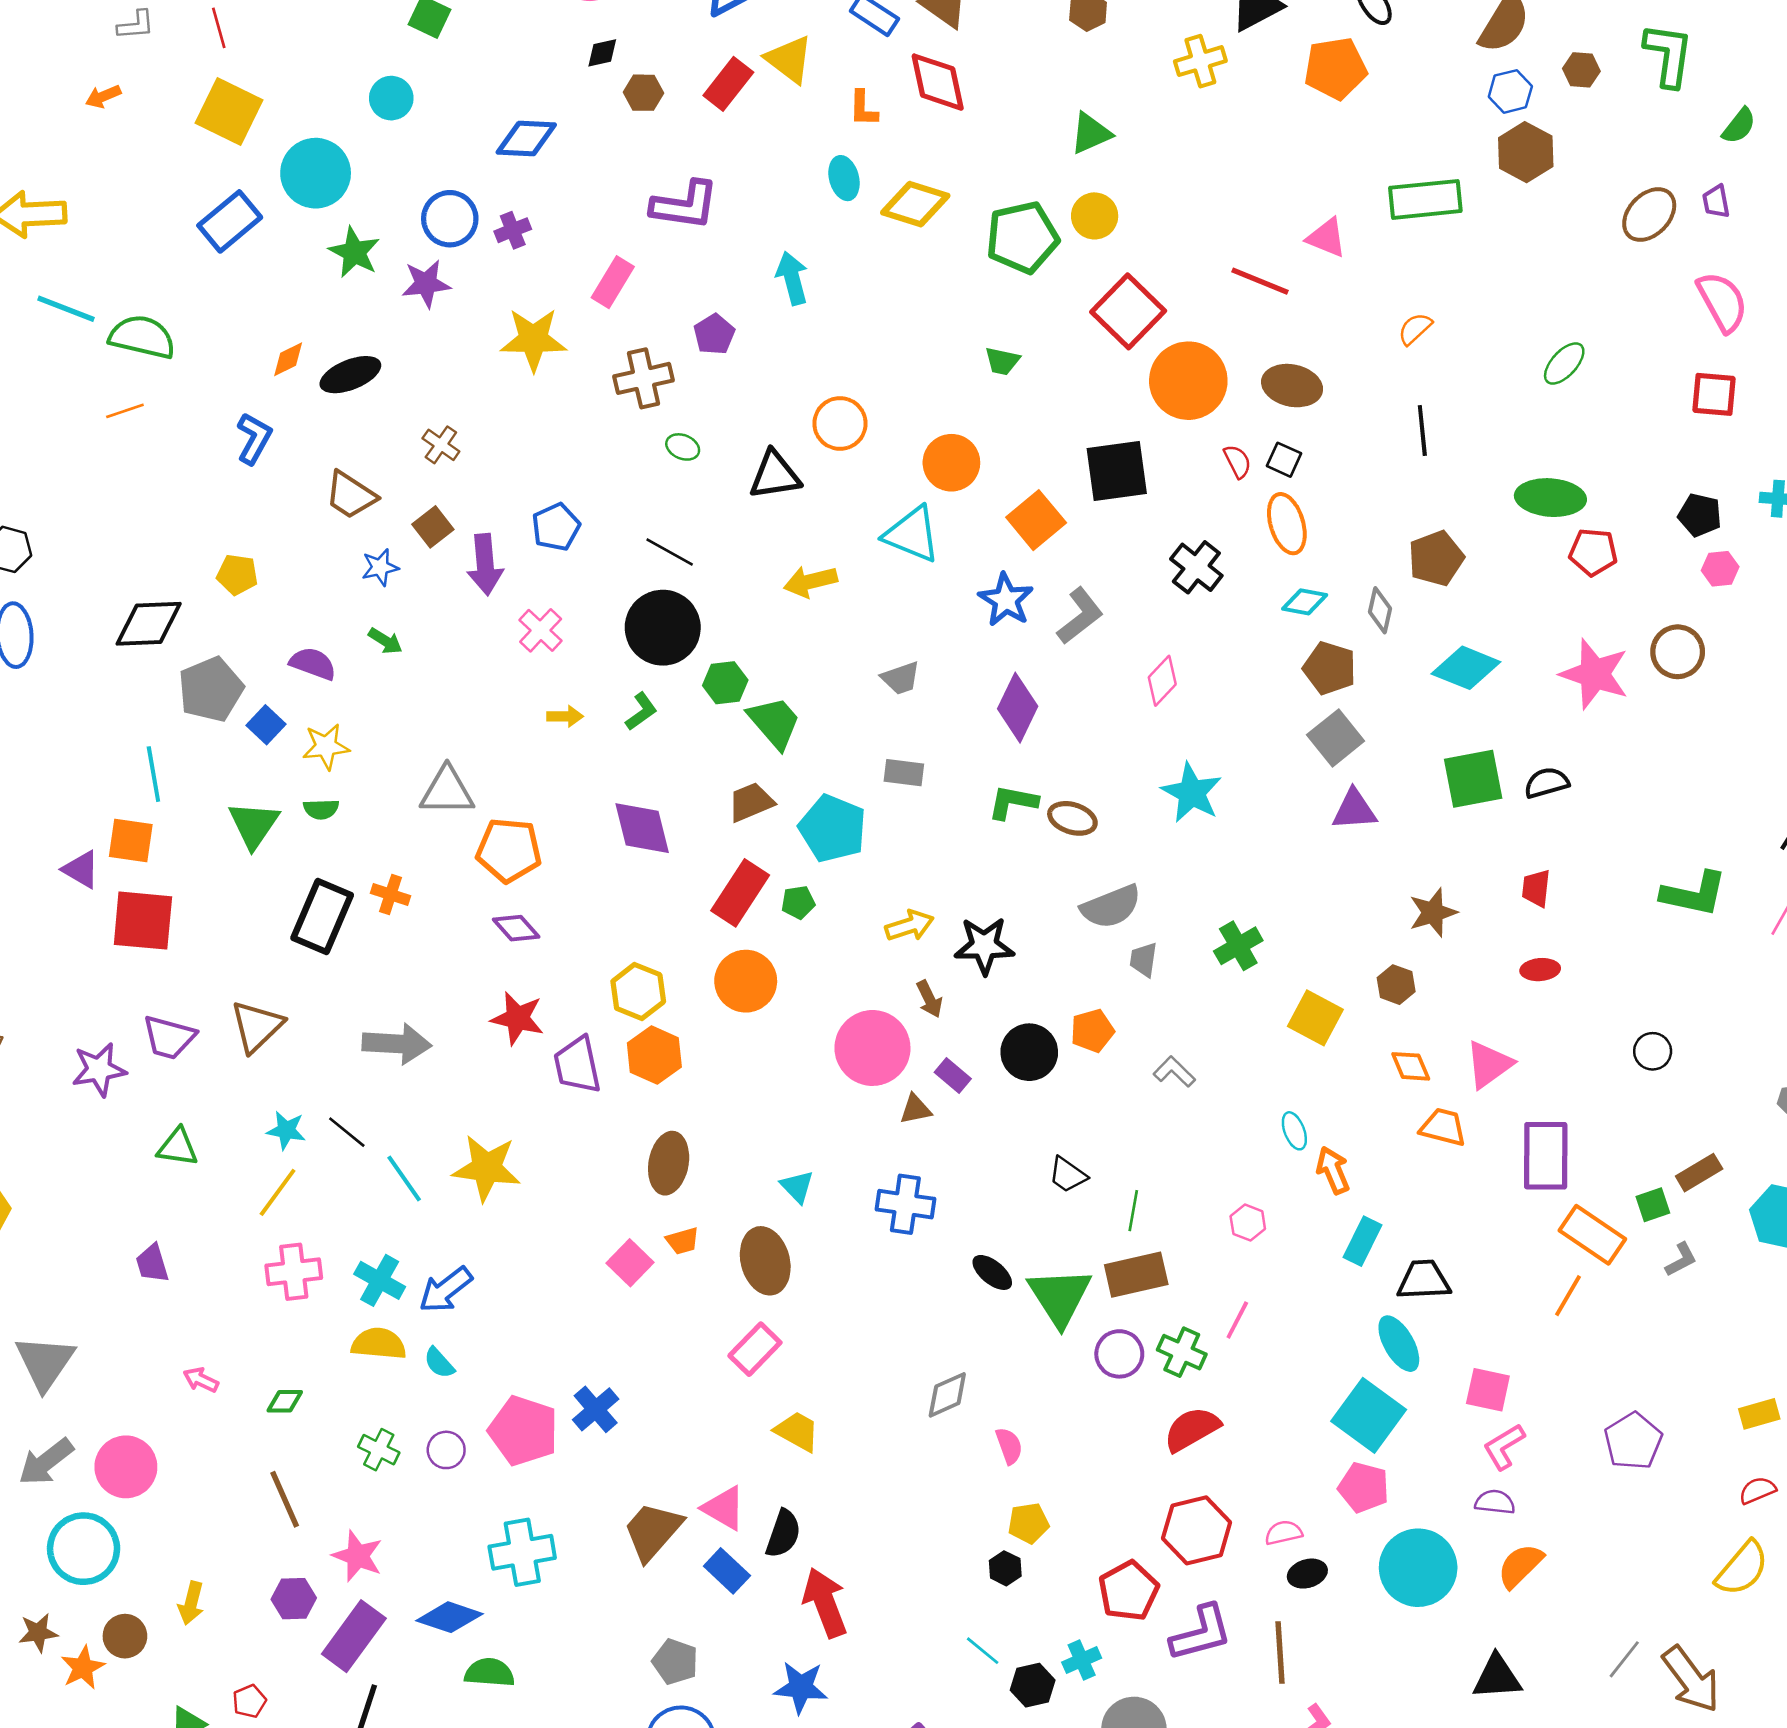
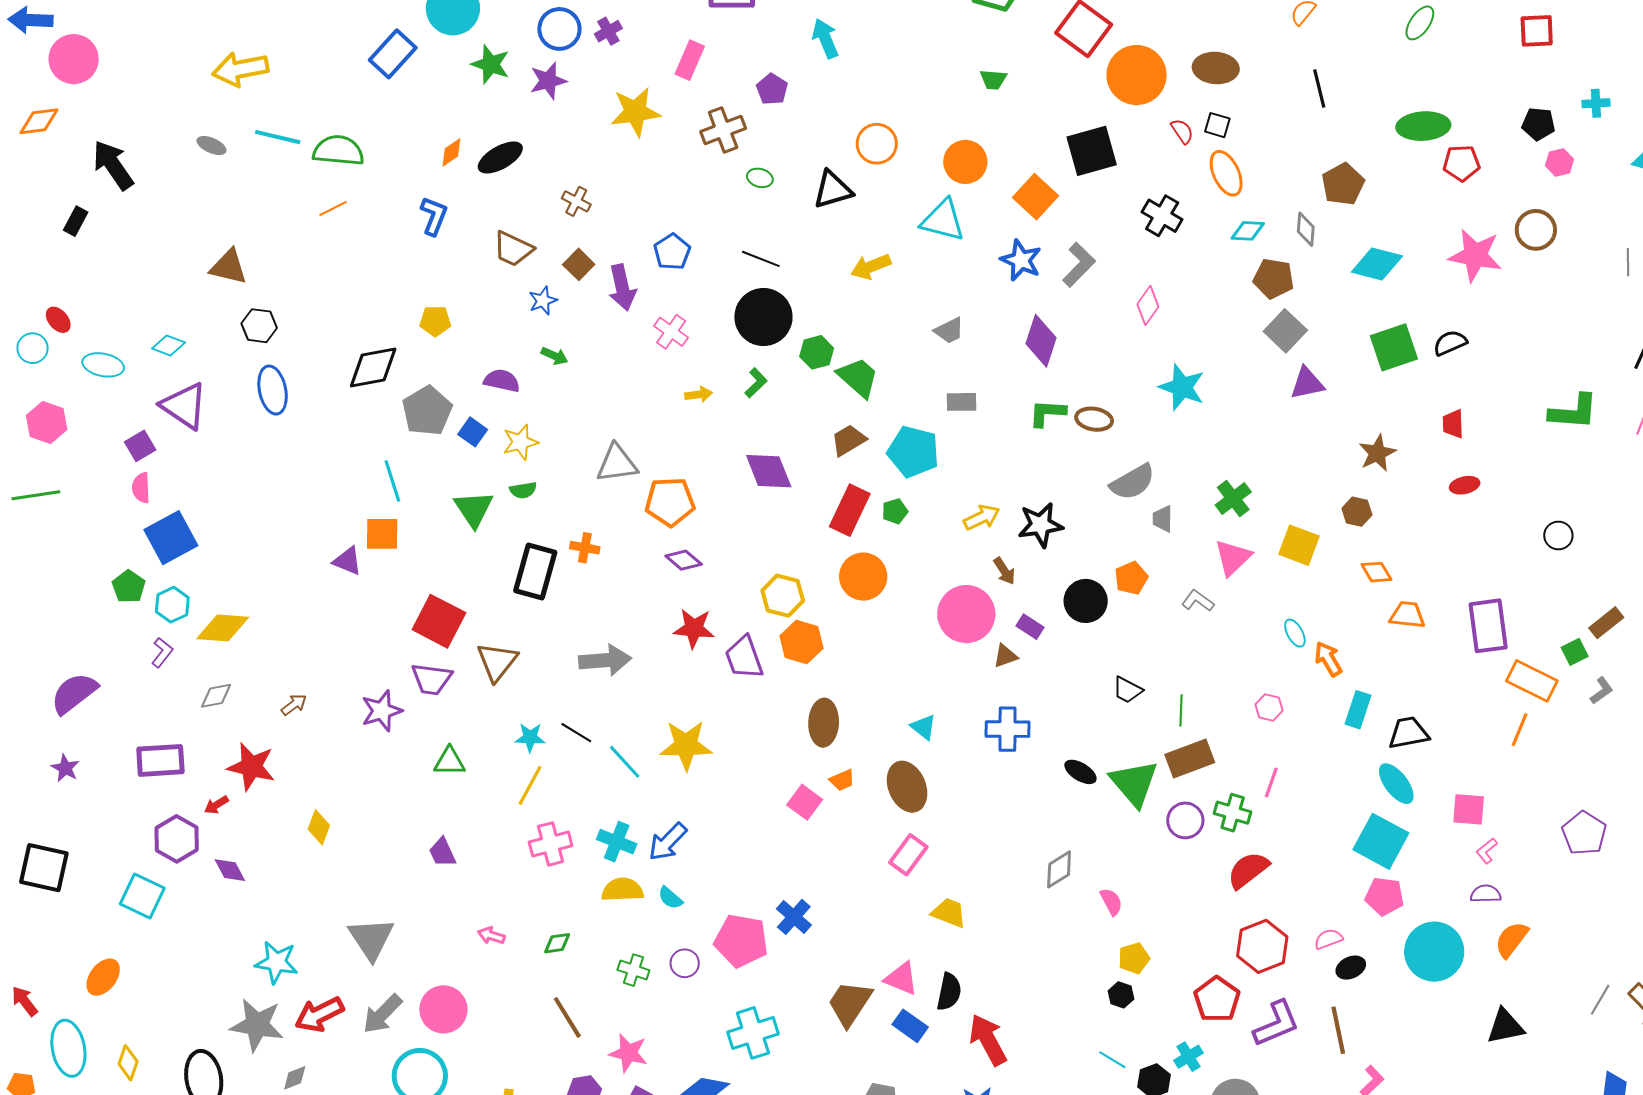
red square: (143, 921) -> (439, 621), moved, turned 30
pink triangle: (1489, 1064) -> (1233, 558), moved
pink L-shape: (1504, 1447) -> (1487, 851), size x0.7

